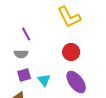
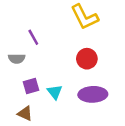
gray semicircle: (21, 54) -> (17, 59), moved
purple ellipse: (76, 82) -> (93, 94), turned -55

